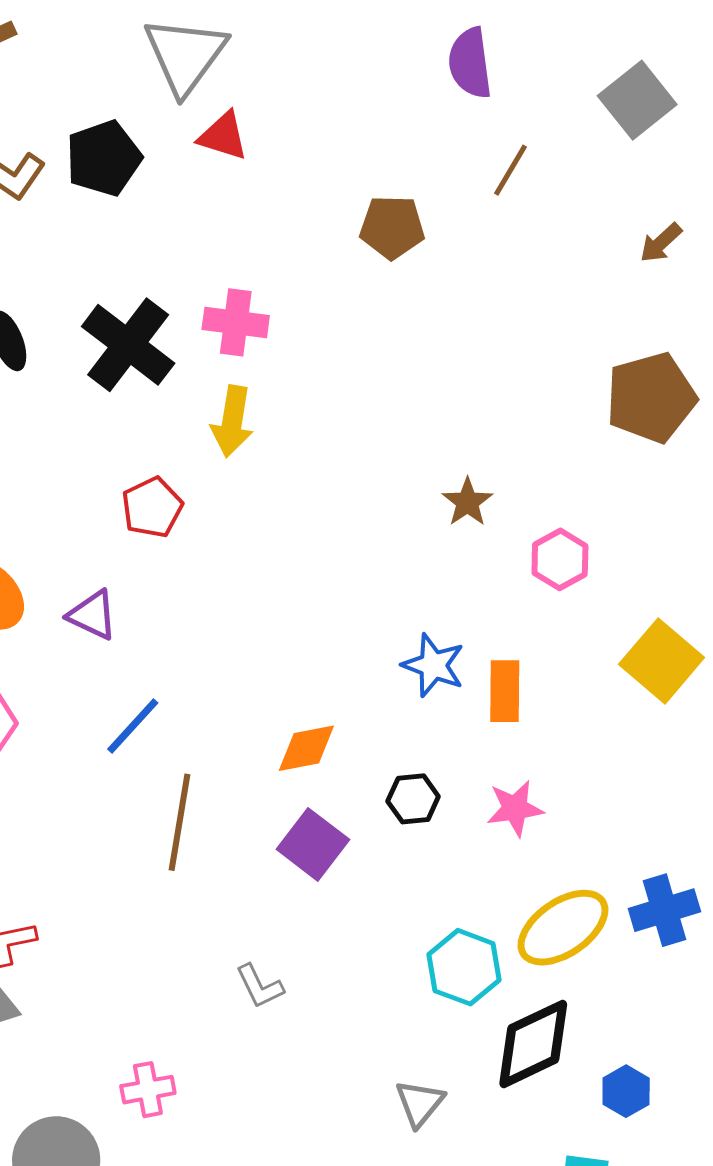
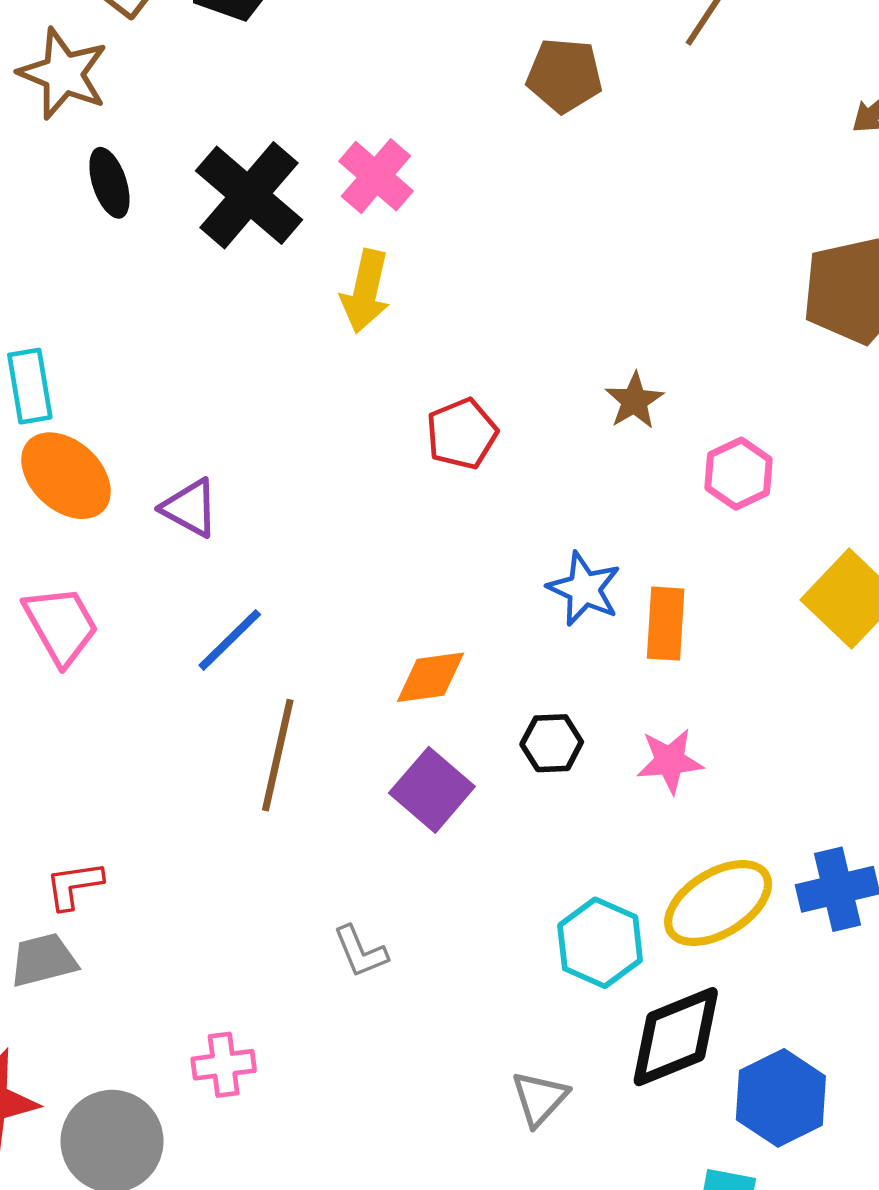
pink cross: (236, 322) -> (376, 176), turned 30
red pentagon: (152, 507) -> (462, 434), moved
blue hexagon: (626, 1091) -> (781, 1098), size x1.6

